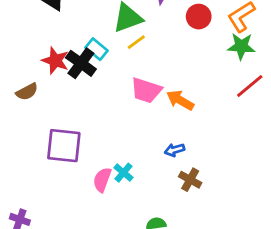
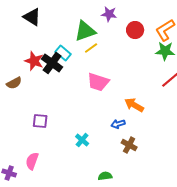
orange arrow: (180, 100) -> (134, 105), moved
purple square: (64, 146) -> (40, 121), size x0.6
pink semicircle: (102, 180) -> (32, 161), moved

